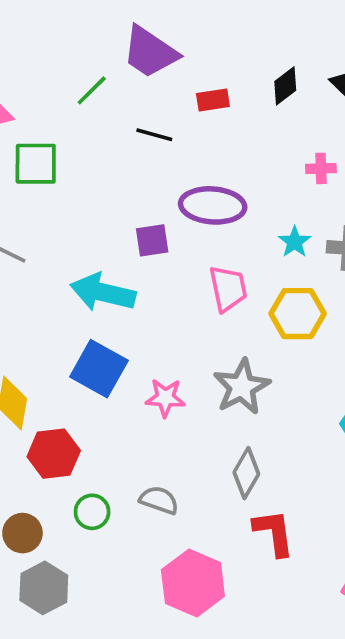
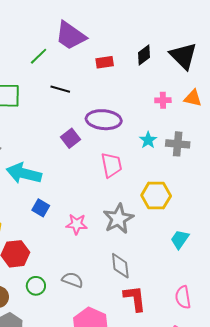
black line: (154, 135) -> (60, 89), moved
purple square: (152, 240) -> (70, 138), turned -30
cyan arrow: (103, 292) -> (24, 173), moved
yellow hexagon: (298, 314) -> (156, 196), moved
blue square: (99, 369) -> (41, 208), size x0.6
gray diamond: (246, 473) -> (120, 266), turned -36

